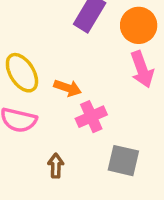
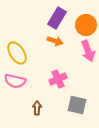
orange arrow: (68, 88) -> (55, 41), moved

